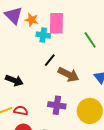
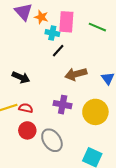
green line: (90, 40) -> (97, 27), moved, turned -36
black line: (50, 60) -> (58, 51), moved
brown arrow: (68, 75) -> (76, 74), turned 135

